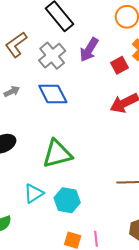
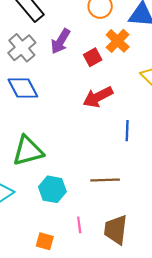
cyan hexagon: (67, 200) -> (52, 189), moved
pink line: (96, 239) -> (79, 225), moved

